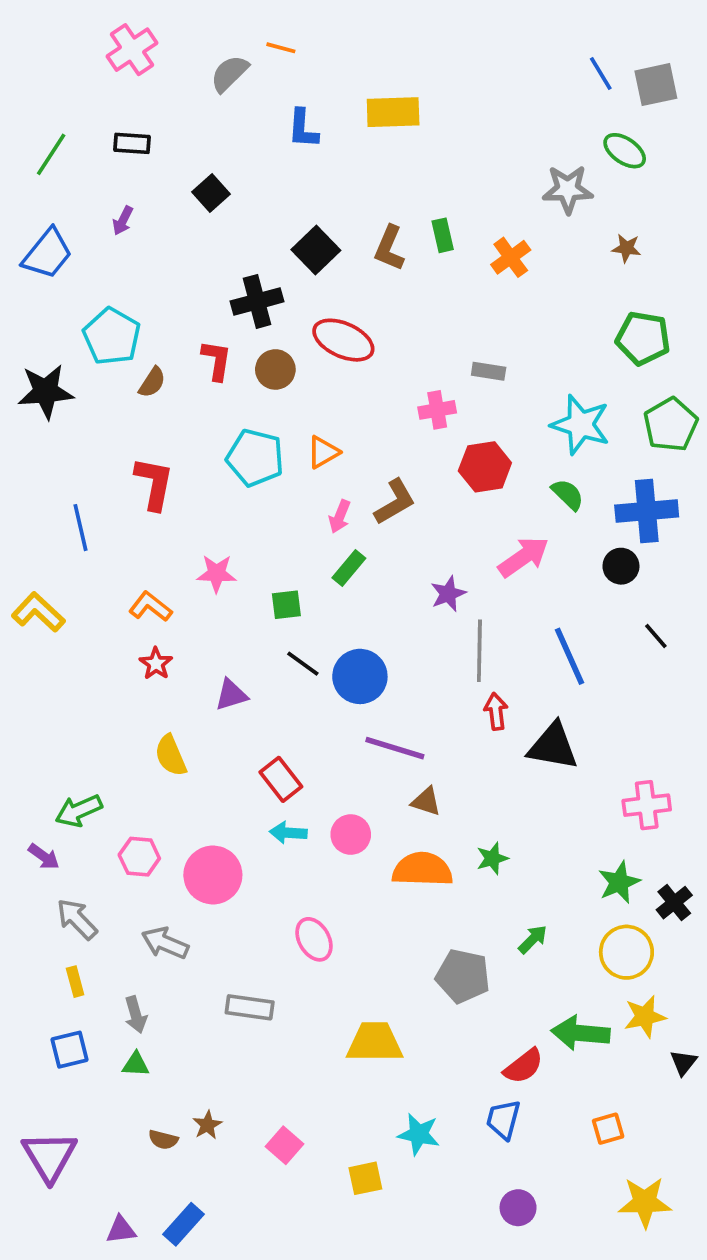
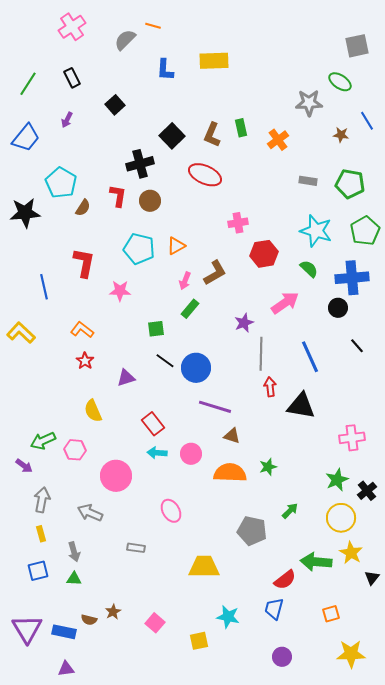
blue line: (601, 74) -> (367, 121), moved
black rectangle: (132, 143) -> (72, 78), turned 60
red ellipse: (343, 340) -> (205, 175), moved
gray rectangle: (489, 371) -> (308, 181), moved
pink star: (217, 574) -> (120, 291), moved
pink hexagon: (139, 857) -> (75, 450), moved
gray arrow: (77, 919) -> (42, 500), turned 55
gray rectangle: (250, 1007) -> (136, 548), size x0.7
yellow star: (645, 1017) -> (351, 553), turned -30
blue rectangle: (183, 1224) -> (64, 632), moved, turned 60

